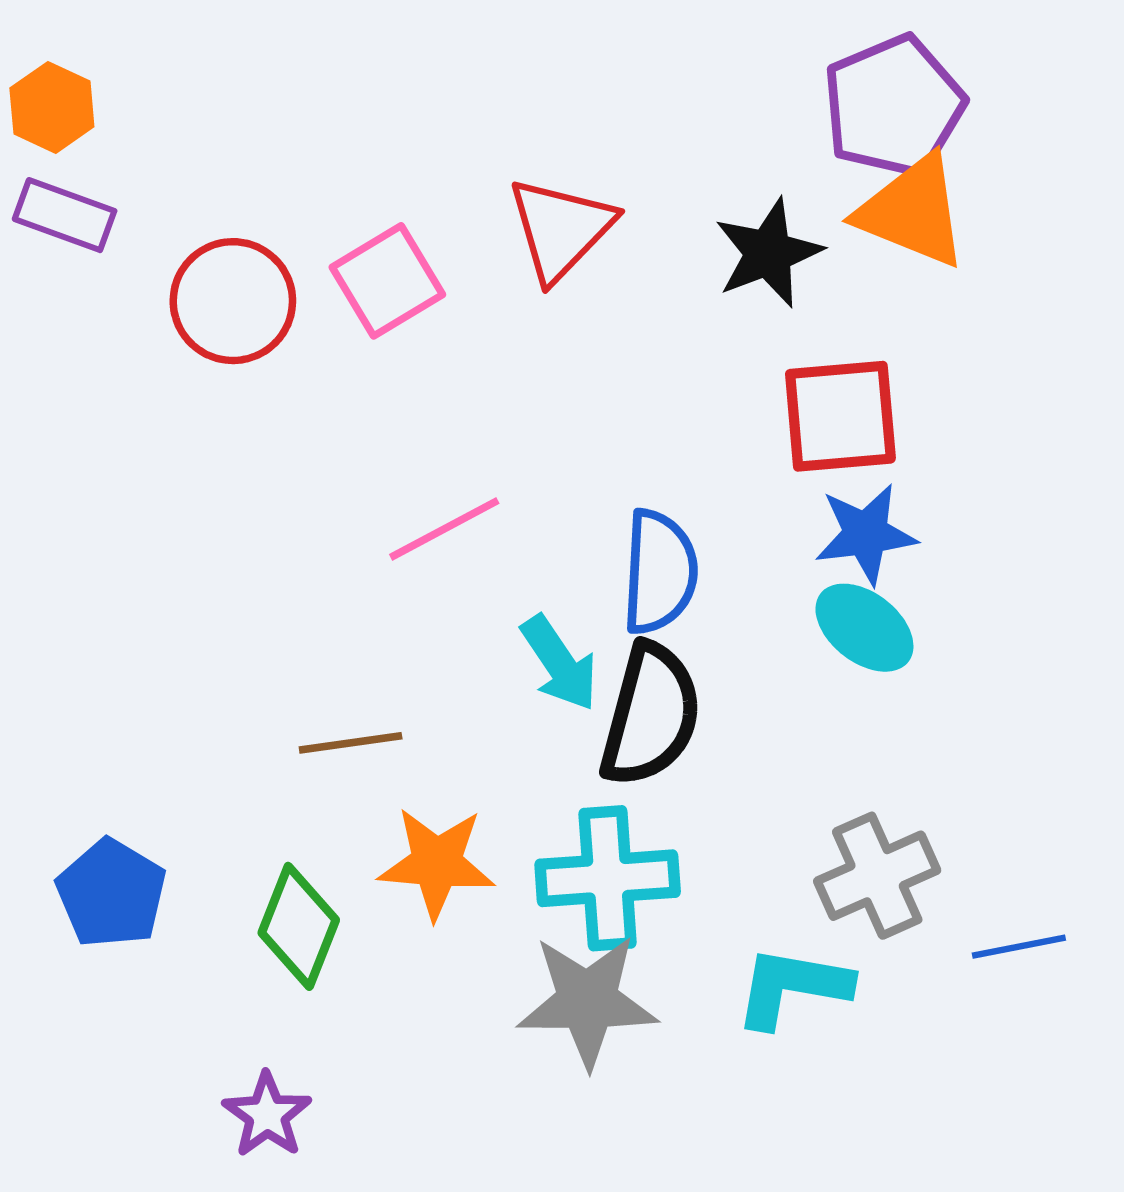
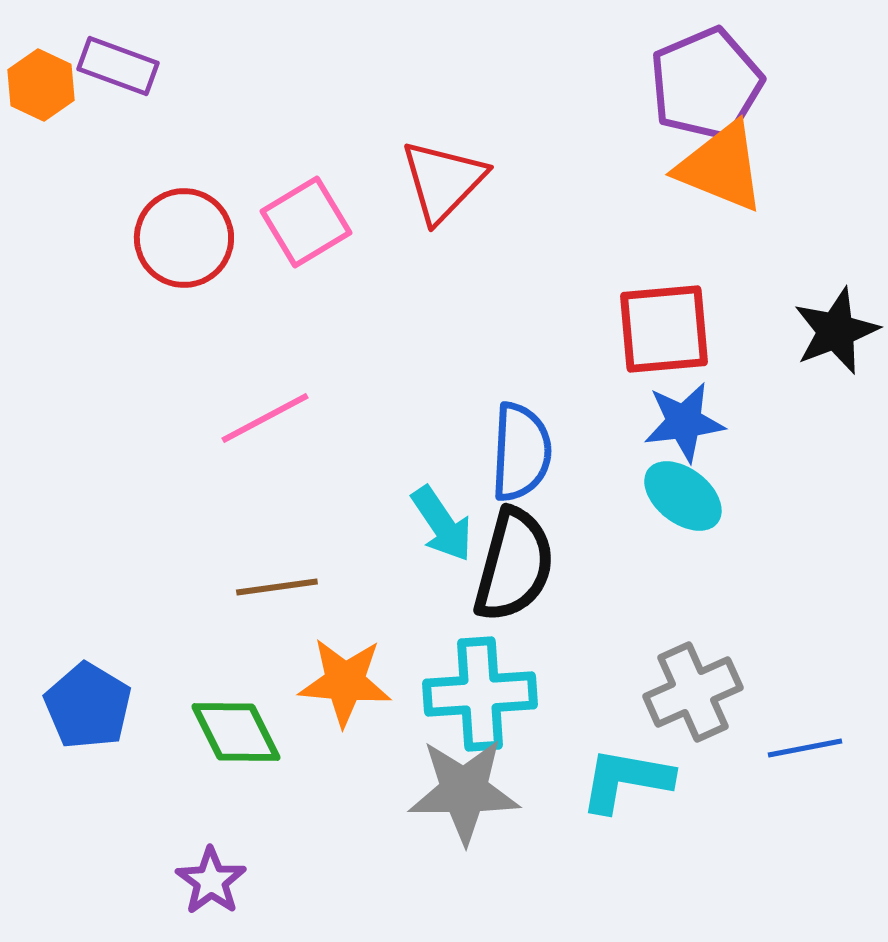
purple rectangle: (65, 215) -> (118, 66), moved
black star: (768, 253) -> (836, 331), moved
pink line: (444, 529) -> (265, 418), moved
green diamond: (299, 926) -> (236, 732), turned -48

